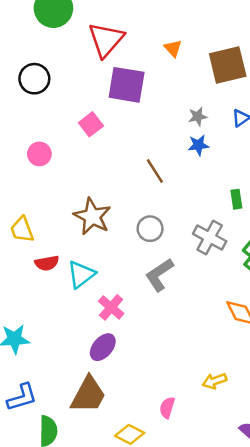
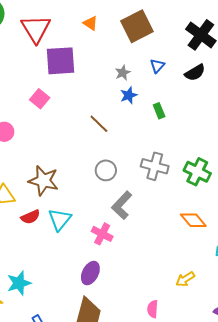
green rectangle: (236, 199) -> (159, 111), moved
brown star: (92, 216) -> (43, 181), moved
pink cross: (111, 307) -> (102, 234), moved

